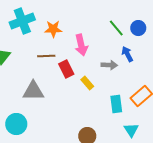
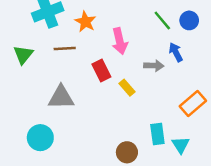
orange star: (53, 29) -> (85, 22), turned 30
brown line: (46, 56) -> (65, 49), moved
cyan rectangle: (116, 104) -> (157, 134), moved

